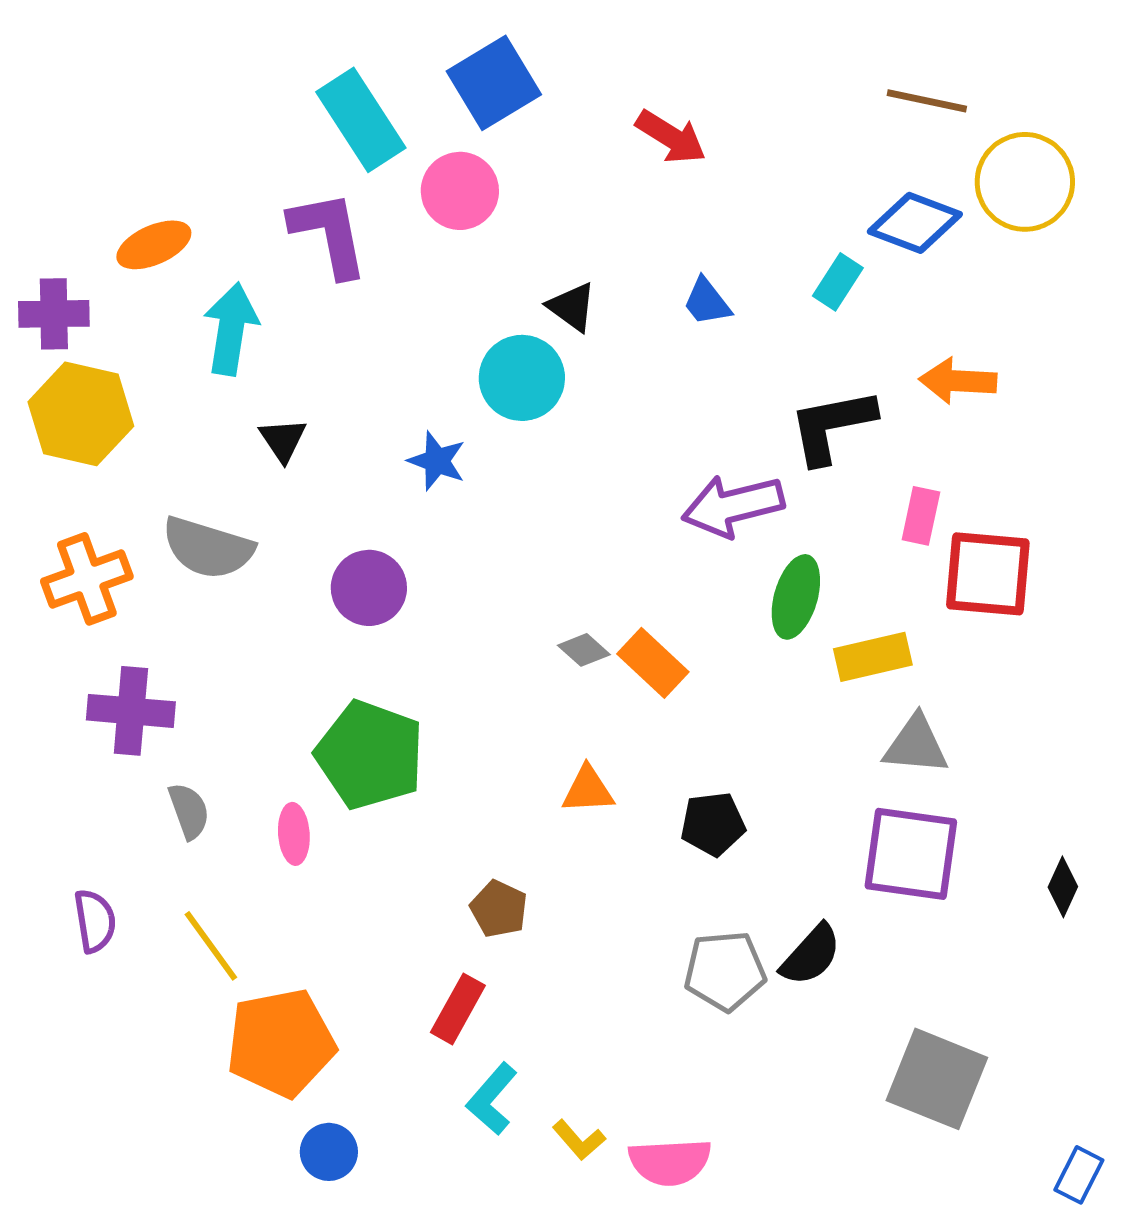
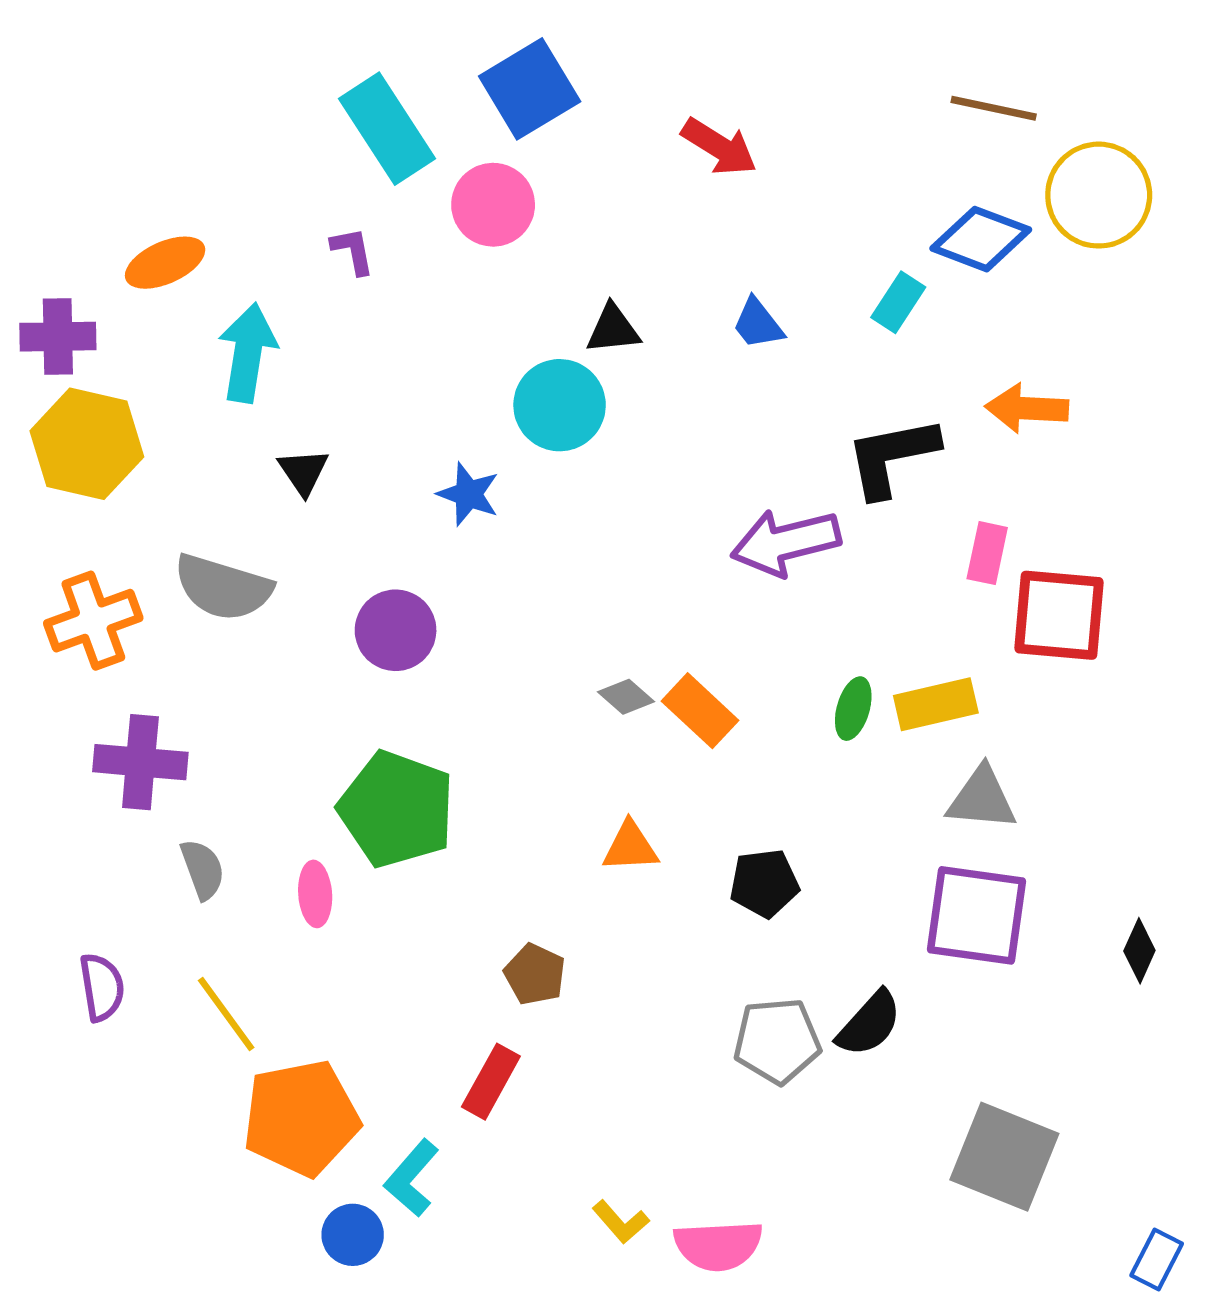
purple L-shape: (329, 234) -> (353, 251), size x0.5
black triangle: (572, 307) -> (613, 329), turned -42
green ellipse: (796, 597) -> (853, 709), moved, size x0.7
cyan L-shape: (492, 1099) -> (412, 1178), moved

